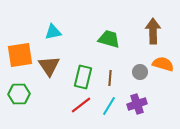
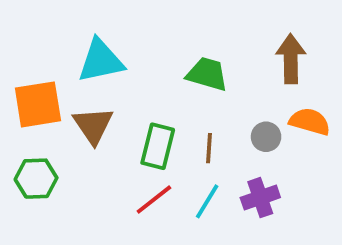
cyan triangle: (53, 32) -> (101, 61), size x1.5

